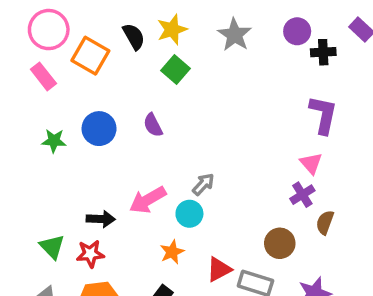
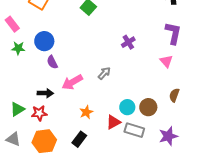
pink rectangle: (43, 76) -> (12, 24), moved
purple semicircle: (153, 125) -> (52, 62), moved
purple cross: (302, 195) -> (128, 42), moved
cyan circle: (189, 214) -> (127, 107), moved
green triangle: (52, 247) -> (17, 109), turned 42

